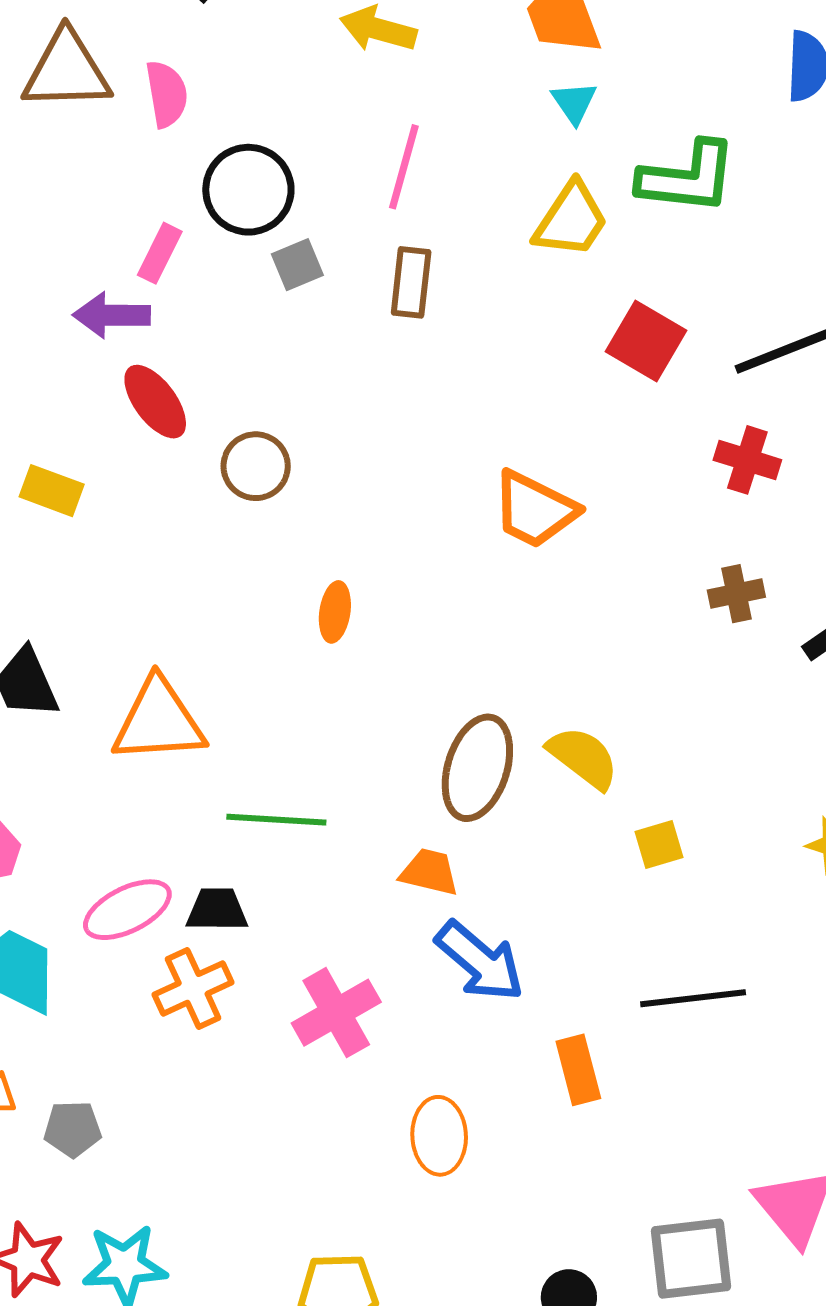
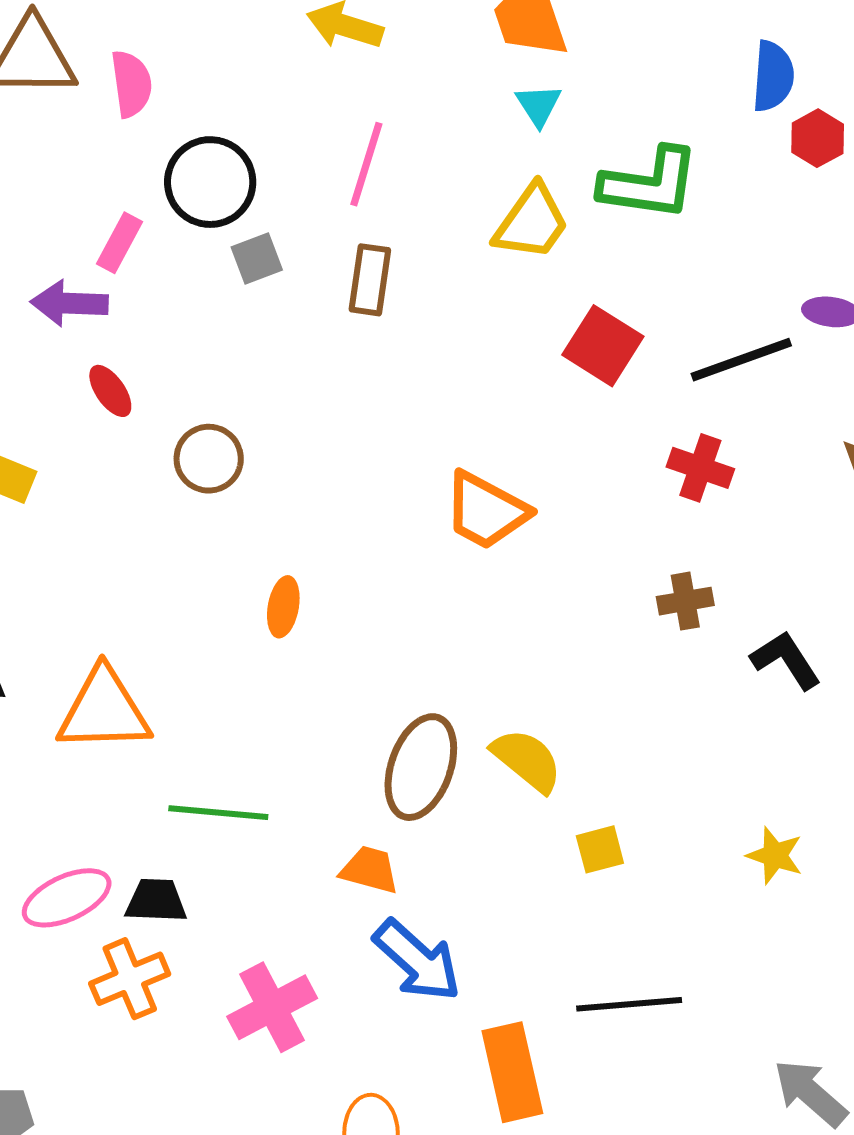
red ellipse: (155, 402) -> (110, 391), size x0.7
orange rectangle: (578, 1070) -> (512, 1072), size x1.4

